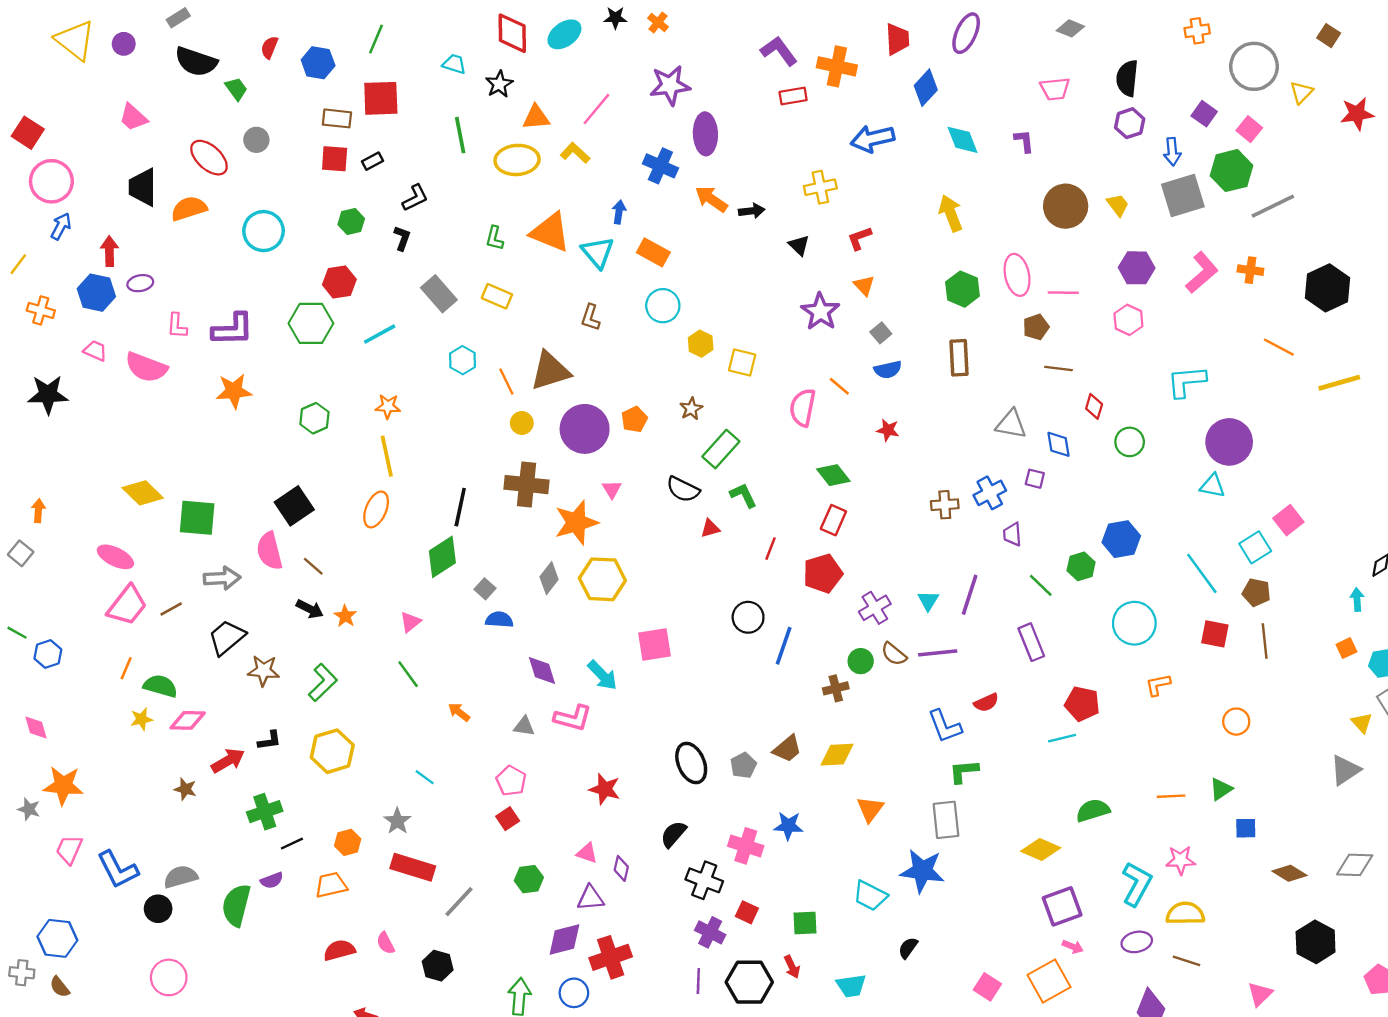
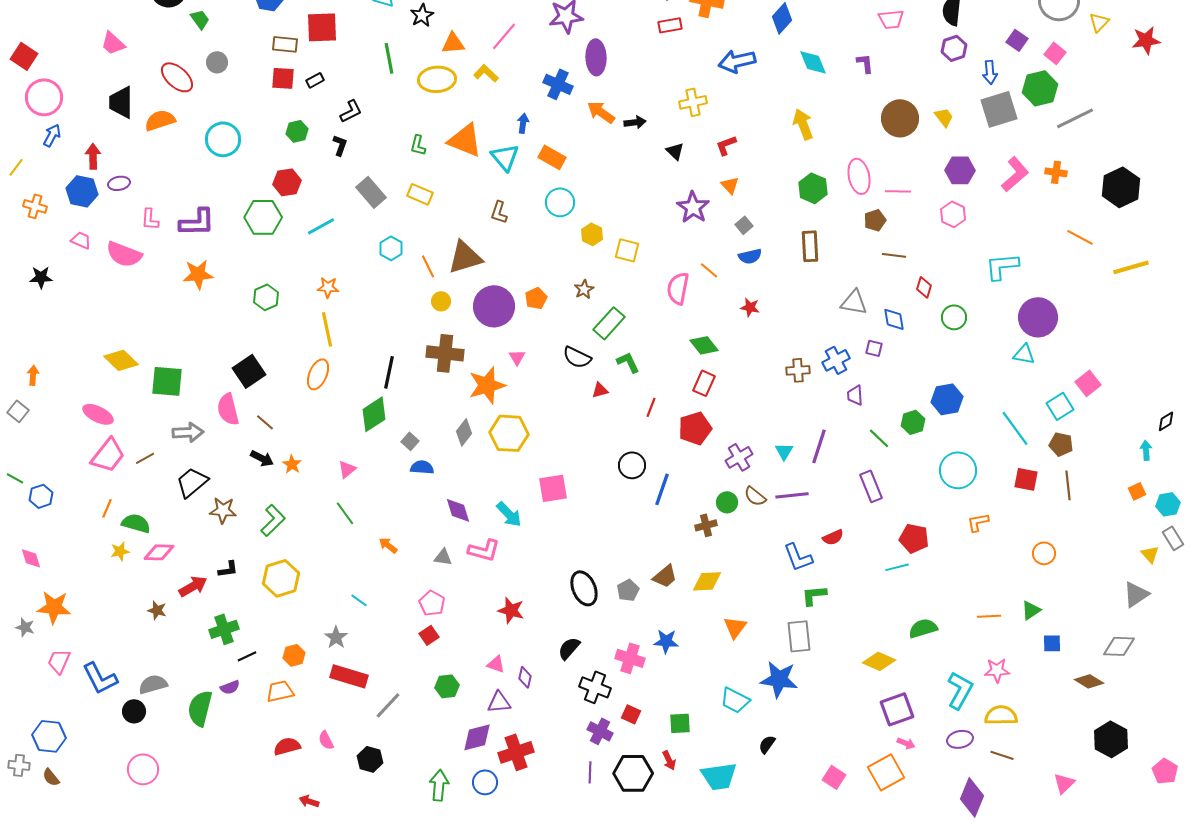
black star: (48, 395) -> (41, 277), size x0.7
gray diamond: (1355, 865) -> (1119, 646), moved
cyan trapezoid: (851, 986) -> (719, 776), size x1.4

